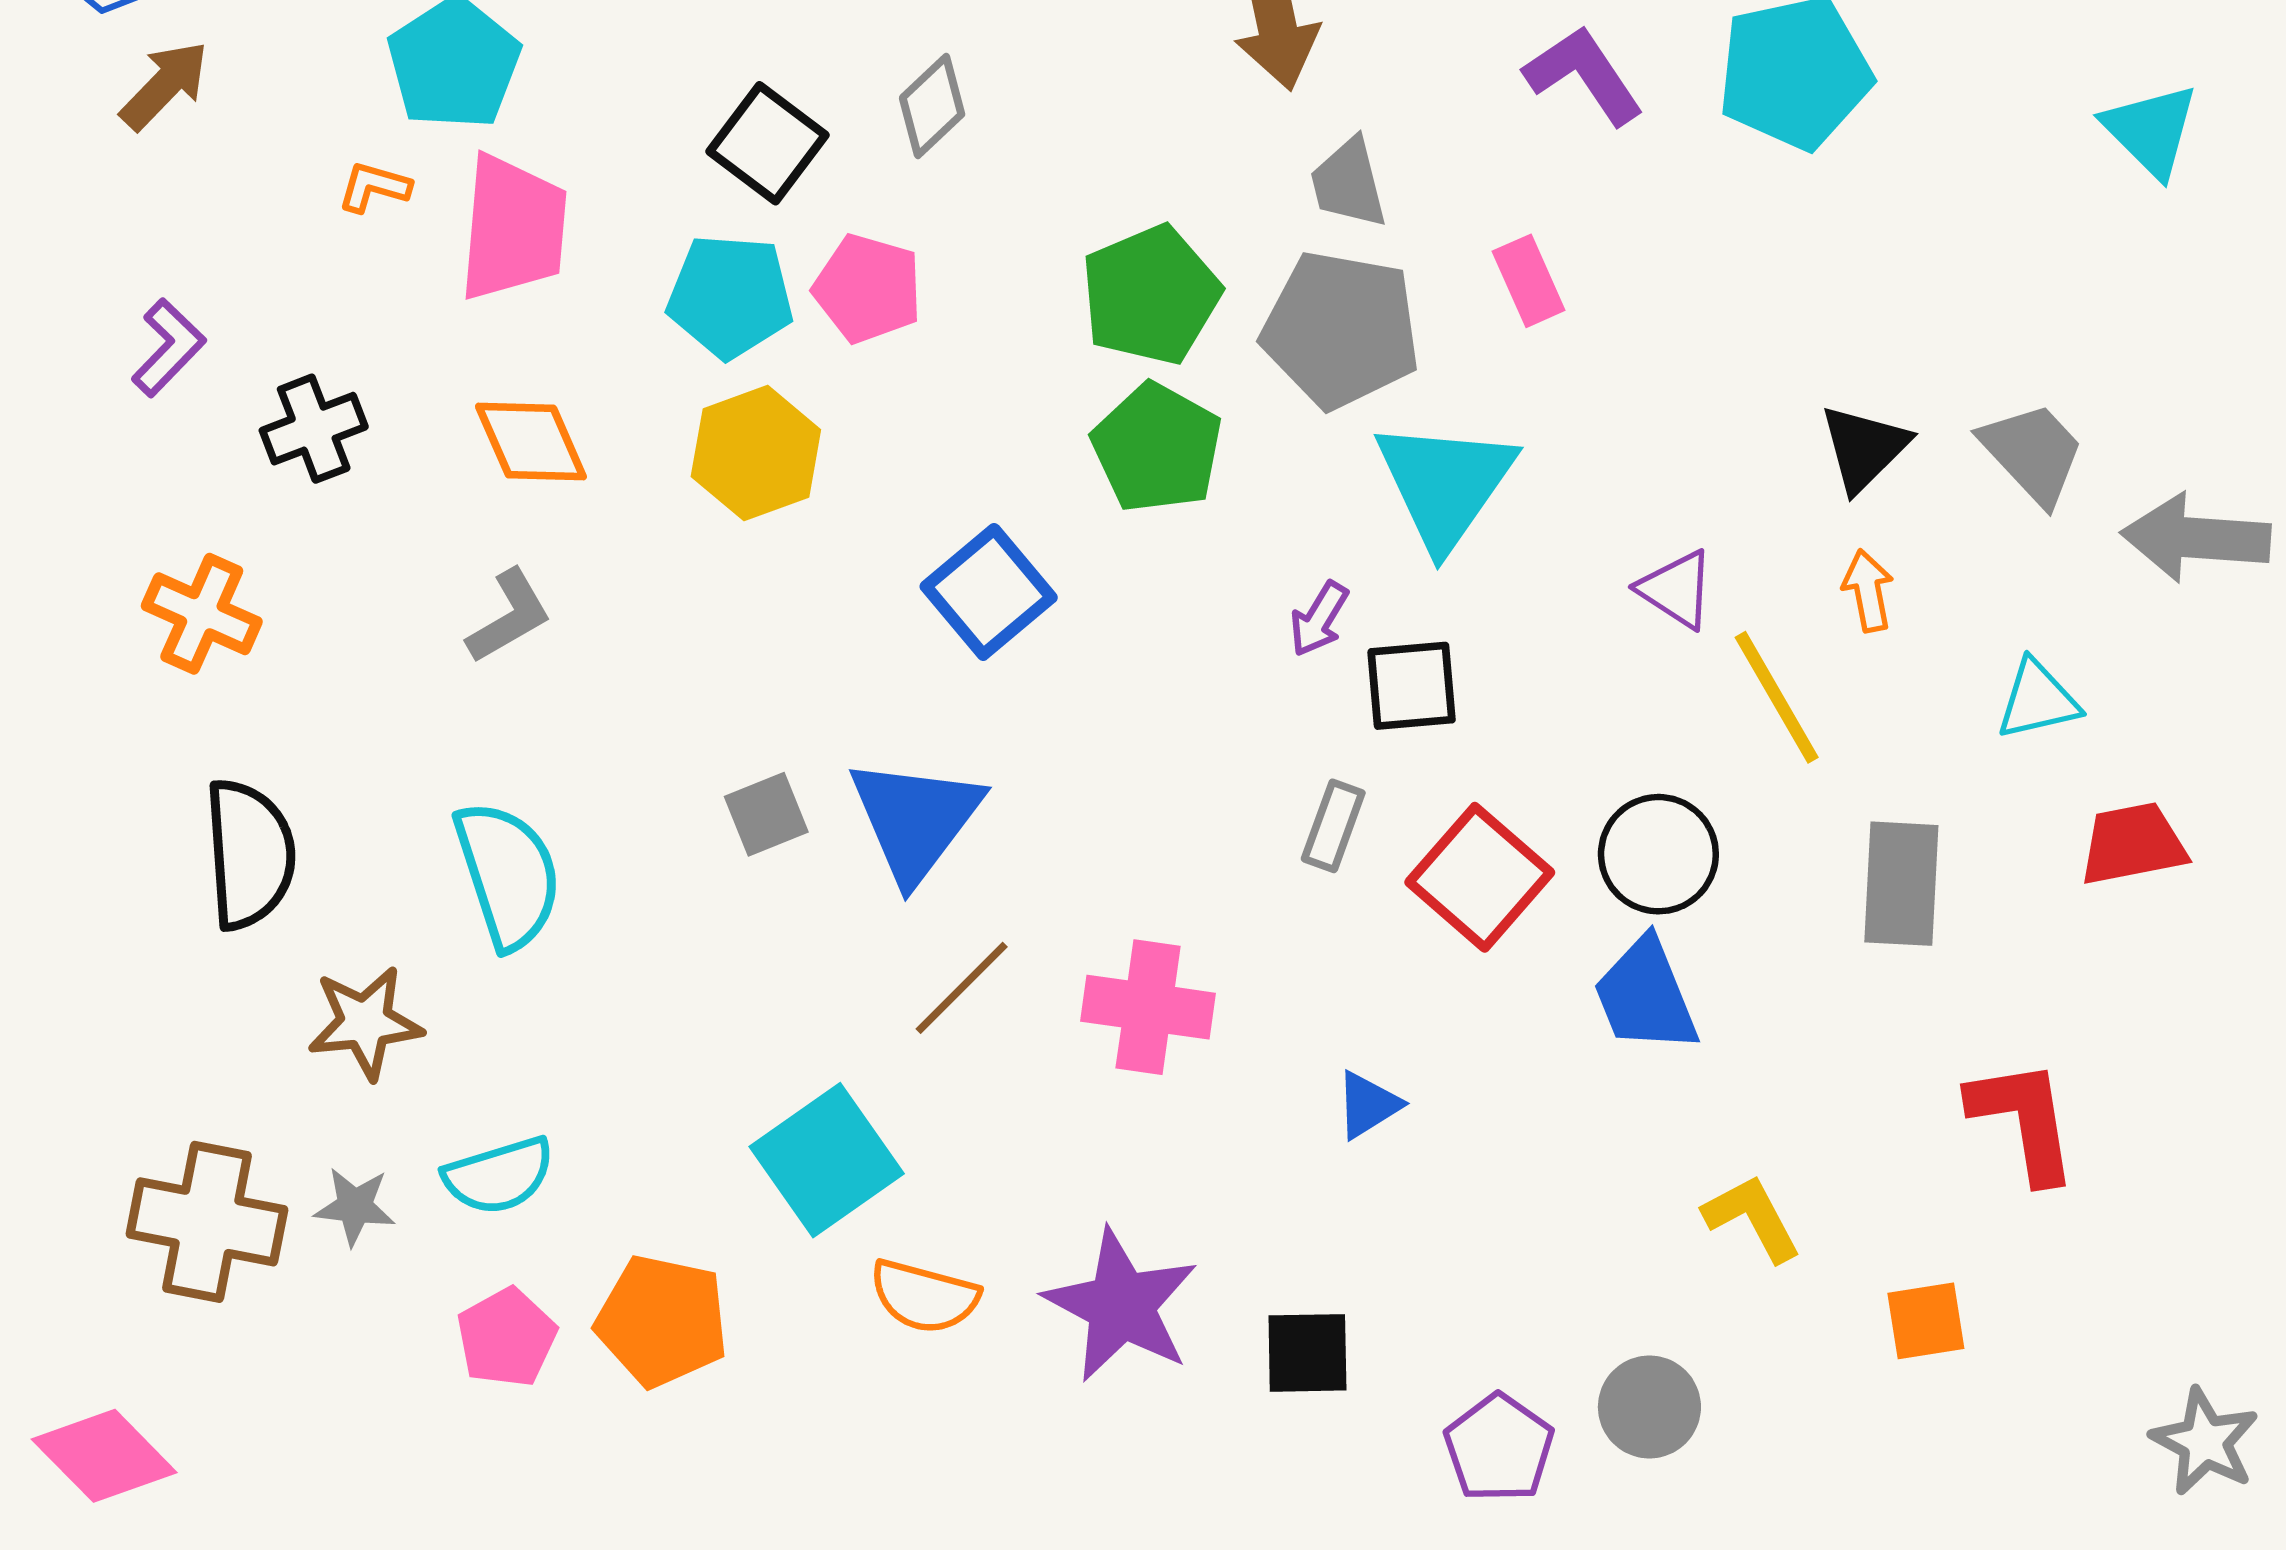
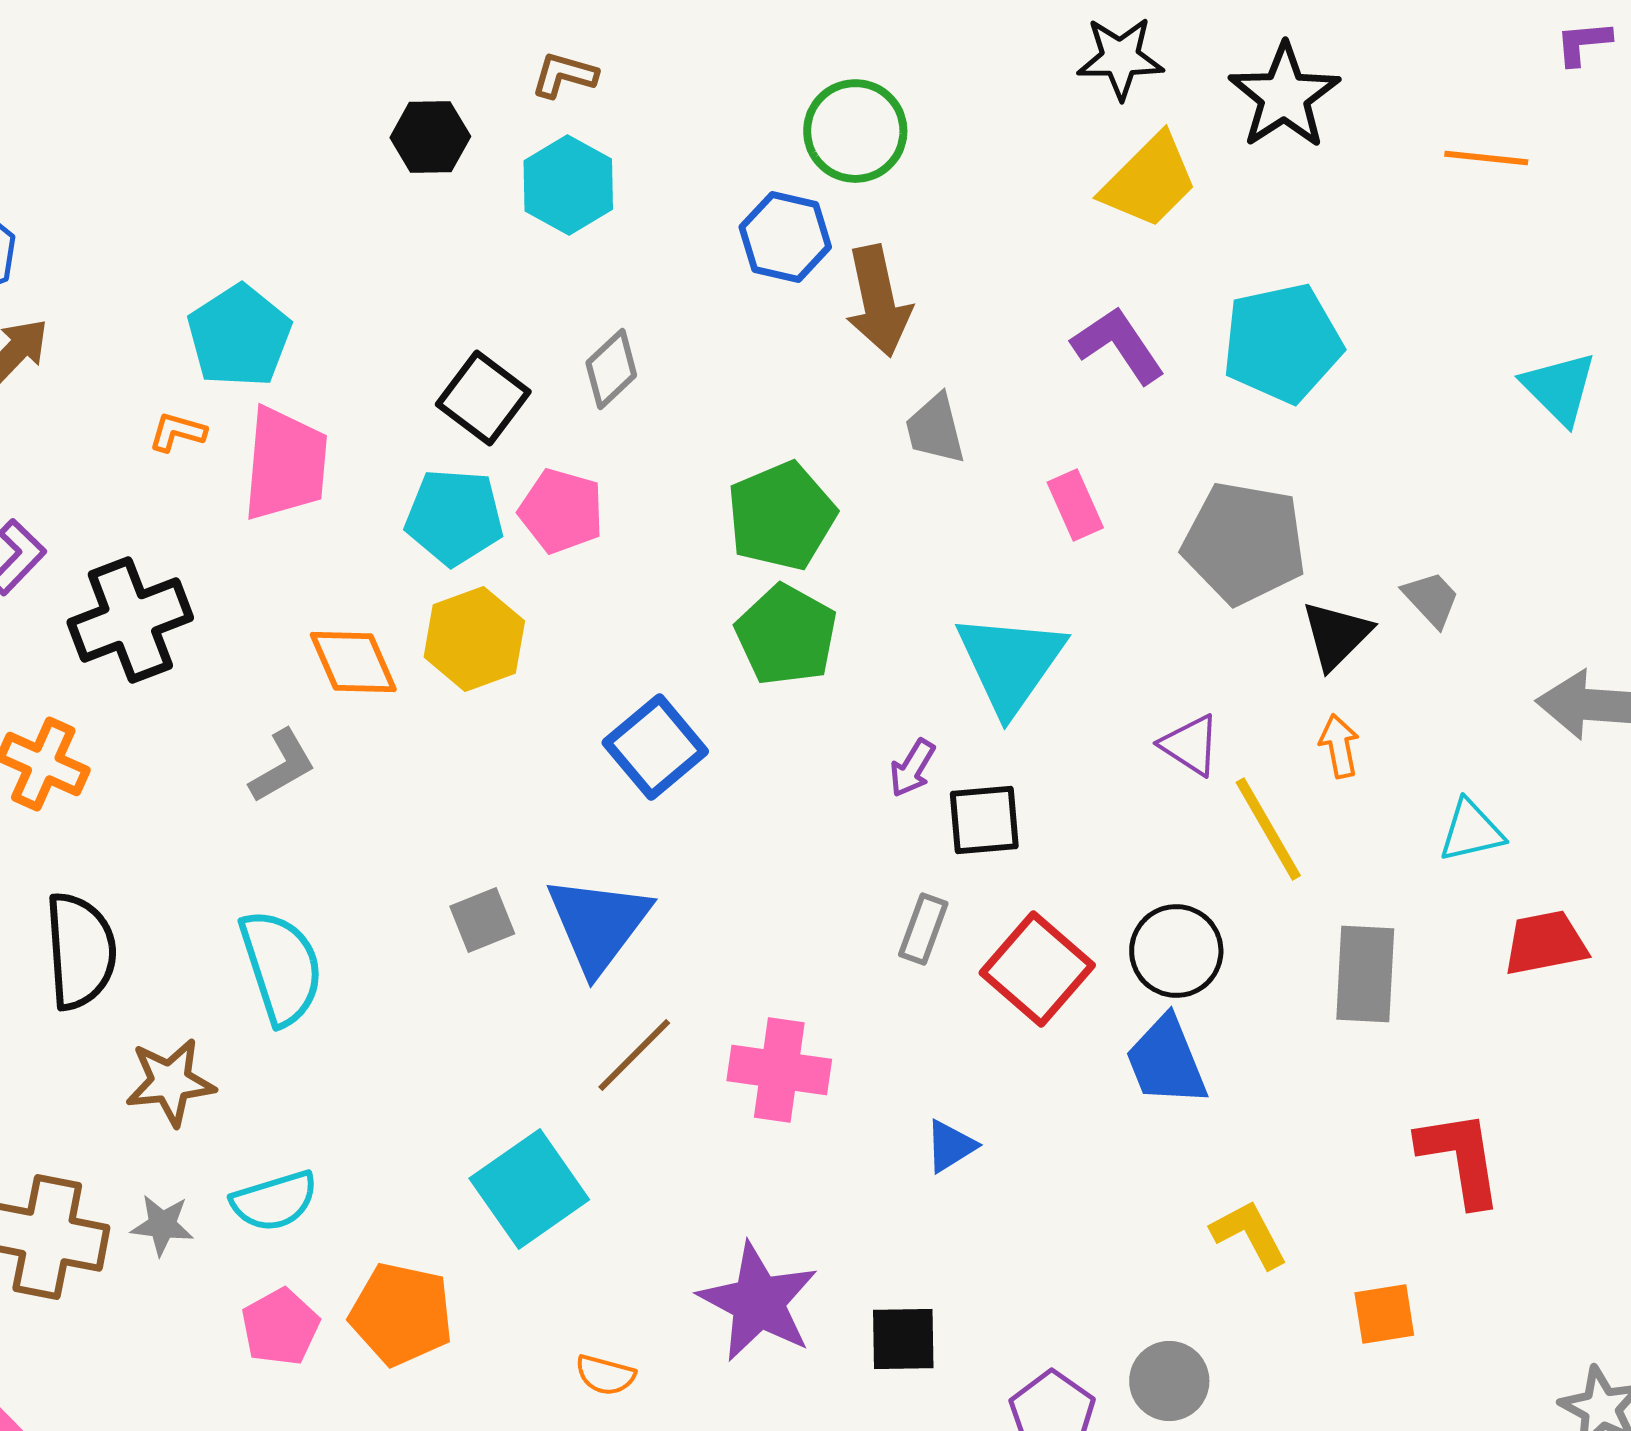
gray pentagon: (1341, 330) -> (1244, 543), moved
black cross: (314, 429) -> (130, 620), size x1.5
orange diamond: (531, 441) -> (353, 662), moved
gray trapezoid: (2033, 453) -> (1431, 599), moved, size x0.7
orange semicircle: (924, 1296) -> (605, 1375), moved, size x0.7

